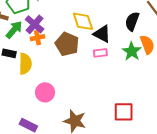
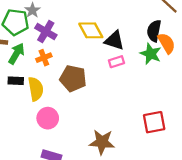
black semicircle: (132, 21) -> (154, 31), moved
purple cross: (35, 24) -> (46, 32), moved
brown pentagon: (67, 44) -> (73, 78), moved
pink circle: (45, 92) -> (48, 118), moved

